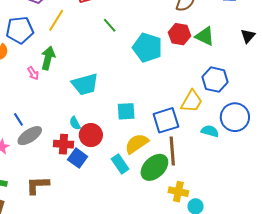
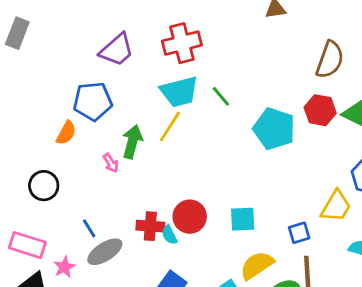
yellow line: (56, 20) -> (170, 127), moved
cyan trapezoid: (85, 84) -> (179, 92), moved
blue square: (166, 120) -> (299, 233), size x0.6
red circle: (91, 135) -> (190, 217), moved
red cross: (63, 144) -> (150, 226), moved

